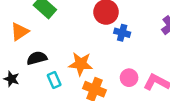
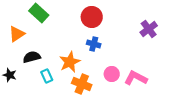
blue cross: (122, 33) -> (94, 44), moved
orange star: (81, 64) -> (70, 62), turned -30

